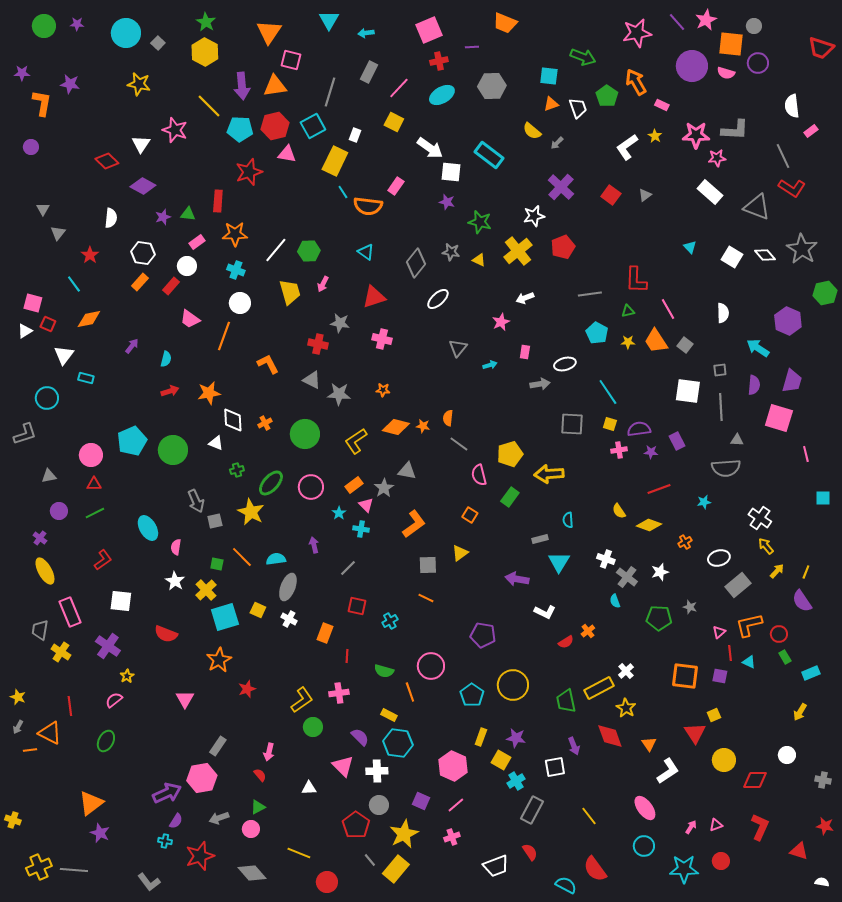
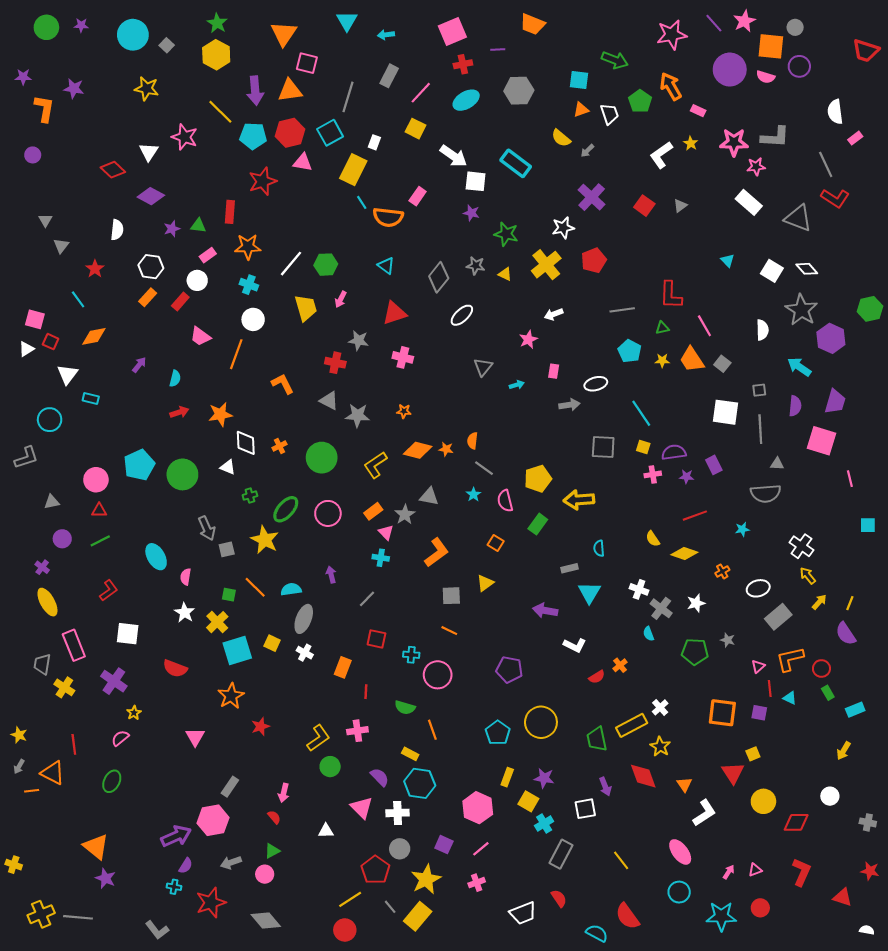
gray star: (802, 249) -> (801, 310), moved
cyan star: (339, 513) -> (473, 494), moved
cyan cross: (390, 621) -> (411, 655), turned 35
pink circle: (431, 666) -> (438, 675), moved
orange triangle: (91, 803) -> (96, 847), turned -44
yellow line: (299, 853) -> (350, 899), moved, turned -55

